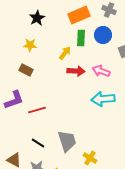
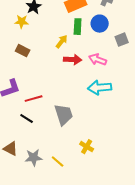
yellow star: (30, 45) -> (22, 22), moved
brown rectangle: (26, 70) -> (23, 51), moved
gray trapezoid: (67, 141) -> (64, 115), moved
black line: (38, 143) -> (27, 119), moved

